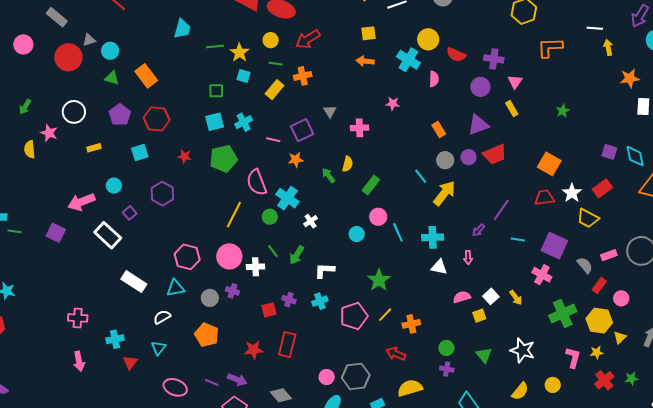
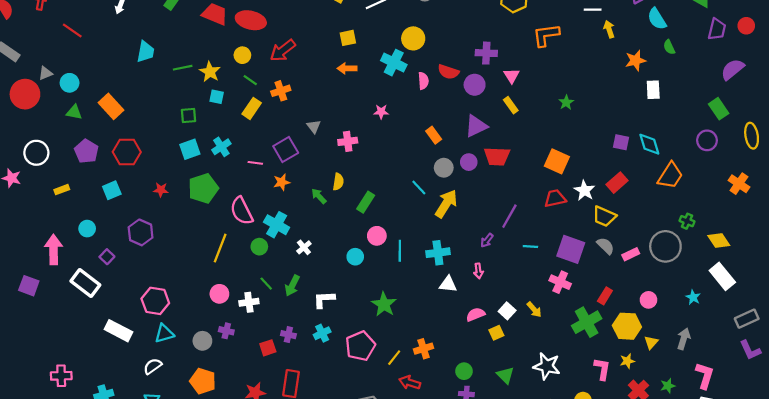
red semicircle: (456, 55) -> (448, 72), moved
green line: (276, 64) -> (250, 80), turned 32
red trapezoid: (495, 154) -> (497, 156), turned 30
pink arrow: (81, 202) -> (54, 250), turned 116
cyan line: (398, 232) -> (400, 251), turned 30
pink circle: (229, 256) -> (219, 294), size x0.7
pink hexagon: (187, 257) -> (155, 301), moved
gray semicircle: (585, 265) -> (606, 246), moved
red rectangle: (599, 285) -> (605, 296), moved
yellow line: (385, 315) -> (394, 358), moved

